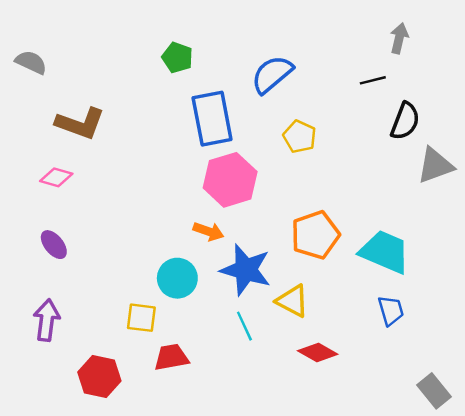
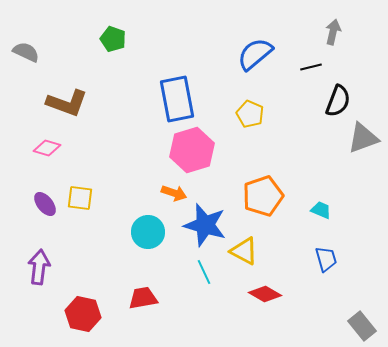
green pentagon: (177, 58) -> (113, 39), moved
blue semicircle: (272, 74) -> (255, 54), moved
cyan trapezoid: (385, 252) -> (321, 210), size x0.5
yellow square: (141, 318) -> (80, 198), moved

